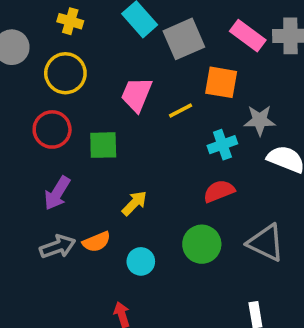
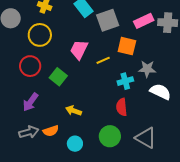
pink rectangle: (248, 36) -> (144, 21), turned -66
green square: (103, 145) -> (58, 77), turned 36
red semicircle: (219, 191) -> (122, 107), turned -78
yellow arrow: (134, 203) -> (74, 111), turned -119

